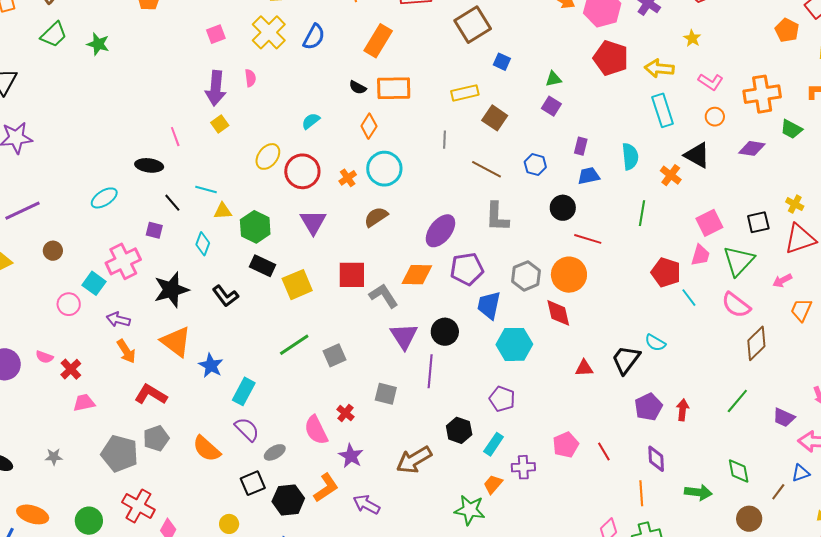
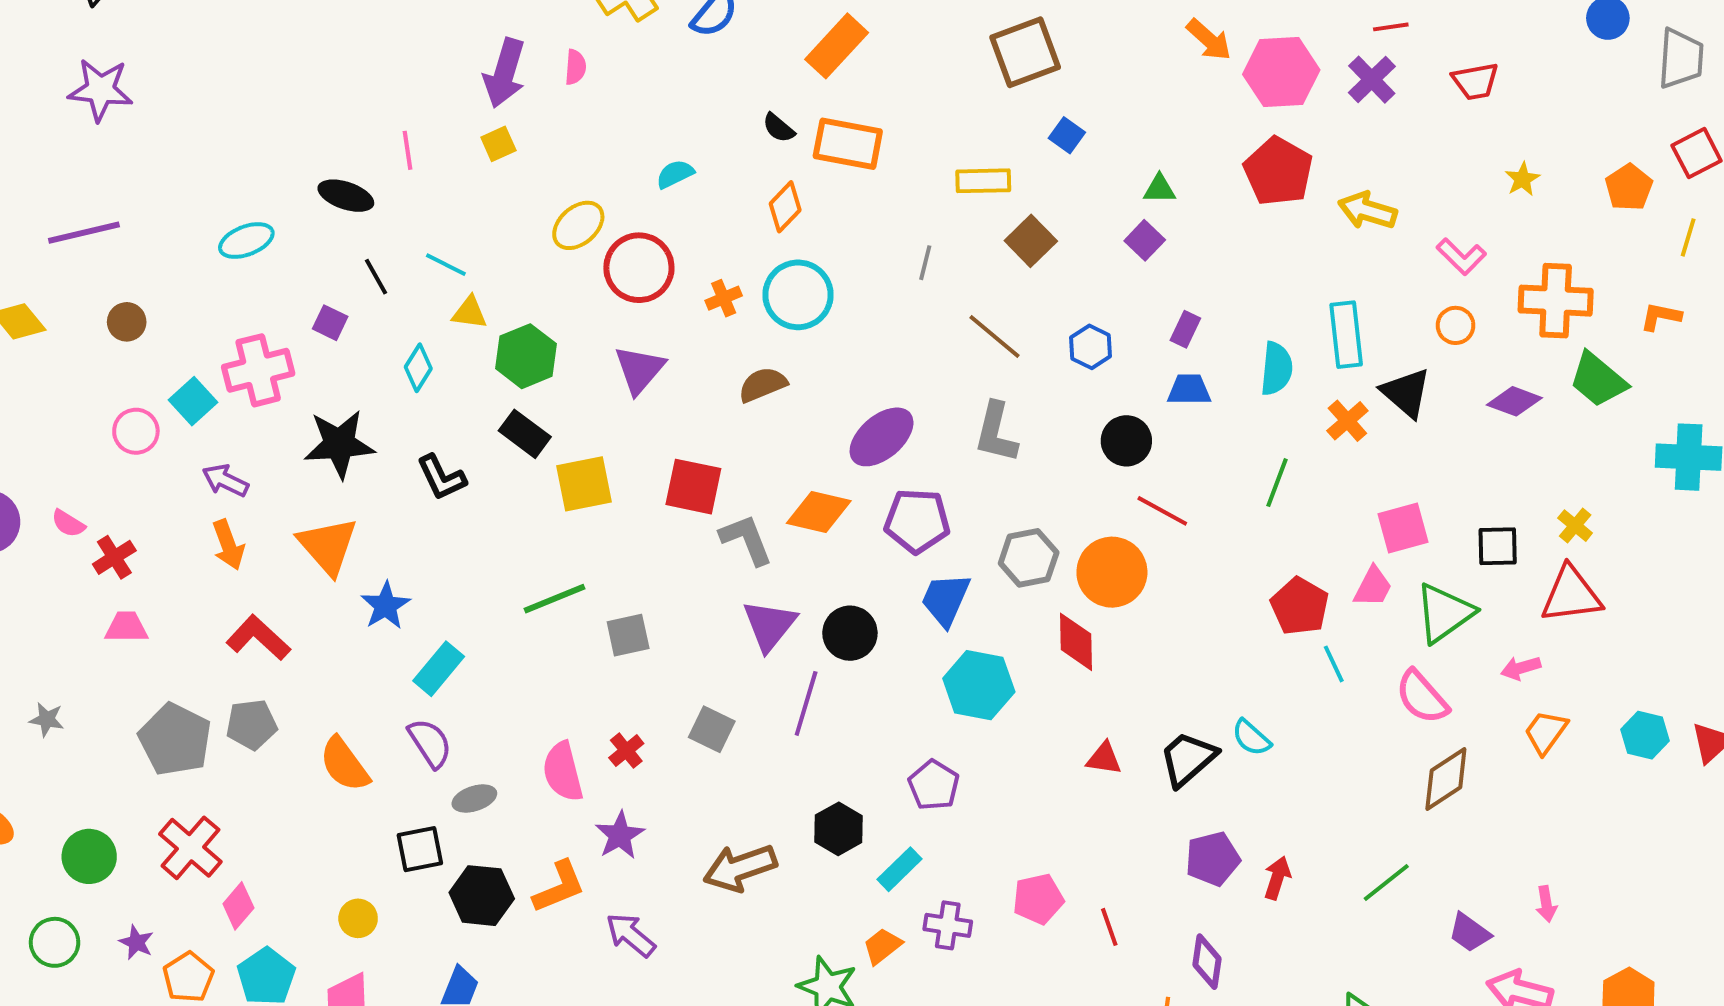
yellow star: (692, 38) -> (1522, 179), moved
cyan rectangle: (663, 110) -> (1346, 335), moved
green trapezoid: (791, 129) -> (1598, 380), size x1.4

